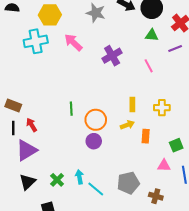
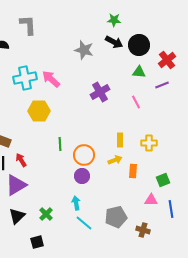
yellow hexagon: (50, 15) -> (39, 111), moved
pink arrow: (73, 42) -> (51, 79), moved
cyan arrow: (79, 177) -> (76, 203), moved

